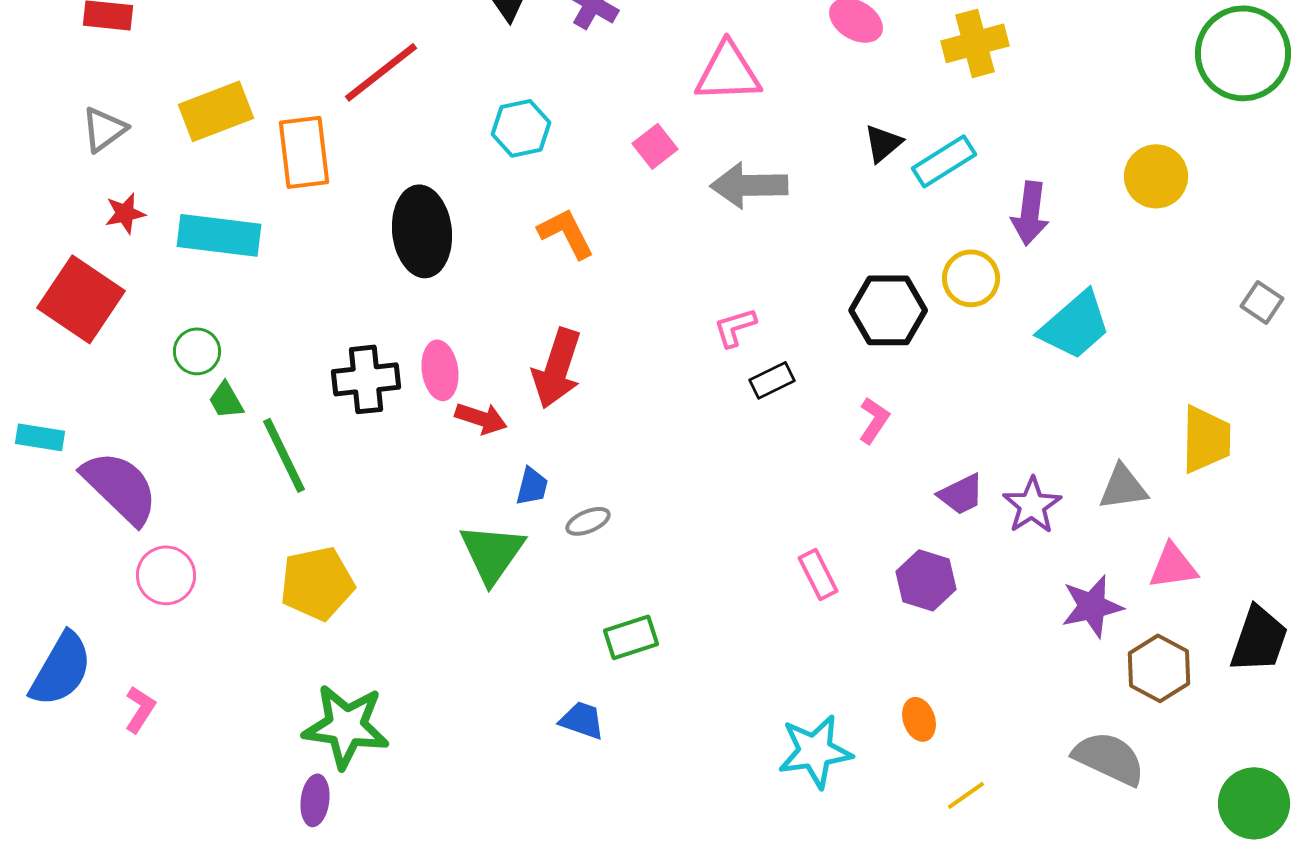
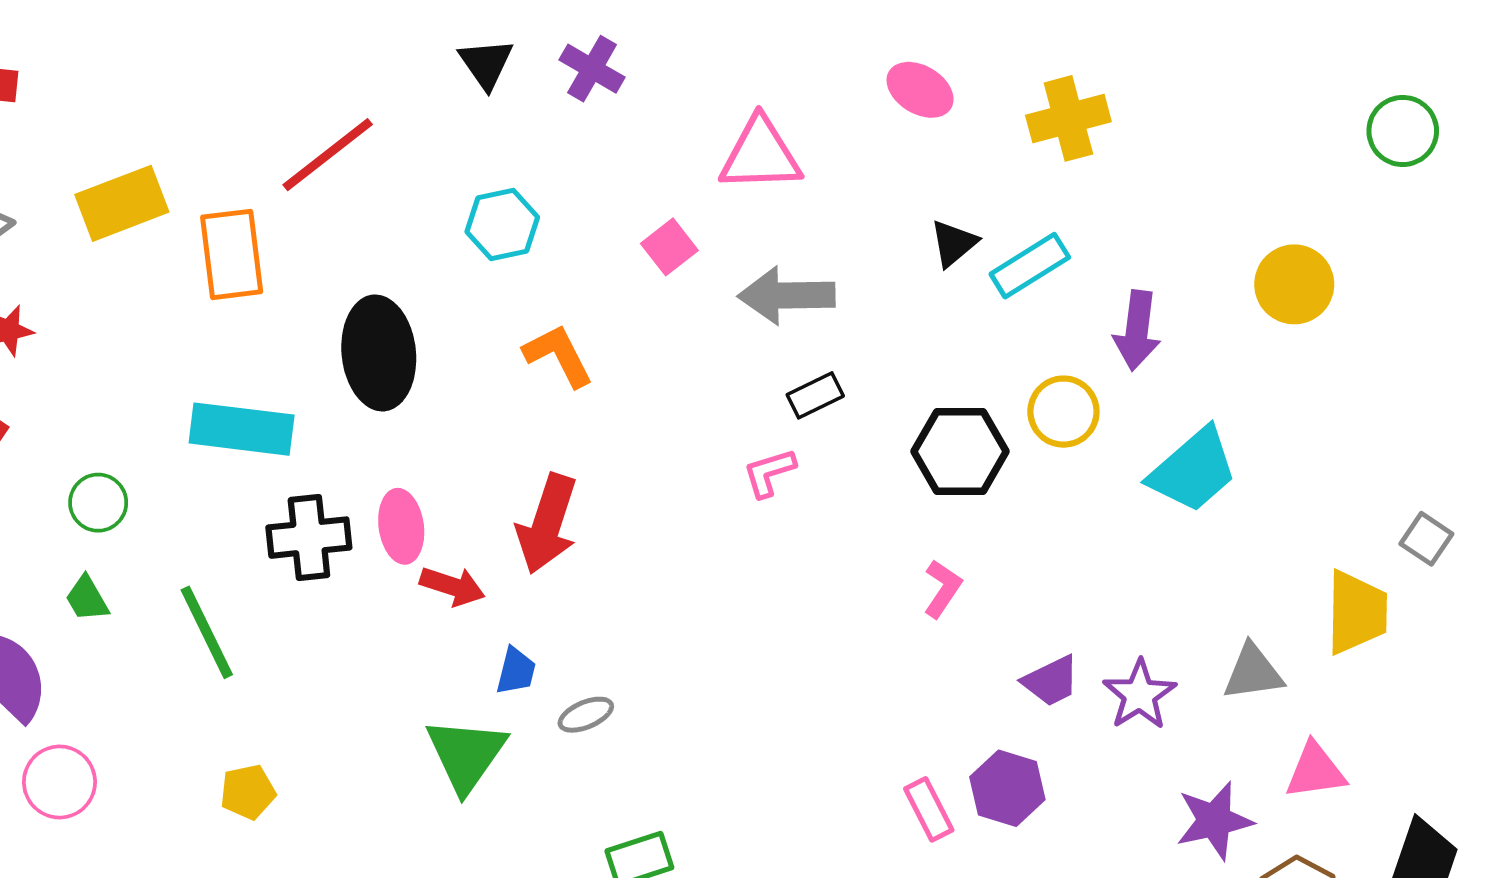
green circle: (1243, 53) -> (1403, 131), size x0.6
cyan rectangle: (219, 235) -> (242, 429), moved
gray square: (1262, 302) -> (1426, 539), moved
black rectangle: (772, 380) -> (815, 395), moved
green trapezoid: (226, 400) -> (87, 599), moved
pink rectangle: (818, 574) -> (929, 809), moved
yellow pentagon: (317, 583) -> (248, 792), size x0.6

